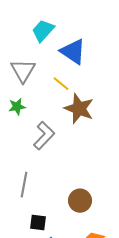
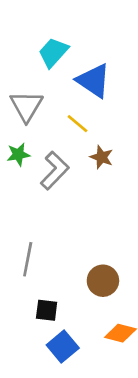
brown star: (79, 109) -> (102, 157), size x0.6
gray L-shape: (44, 136) -> (55, 171), moved

